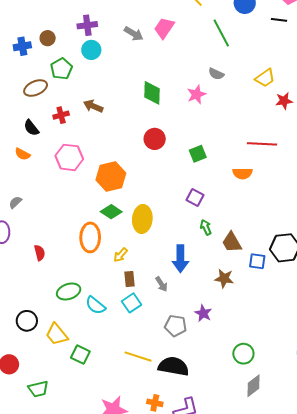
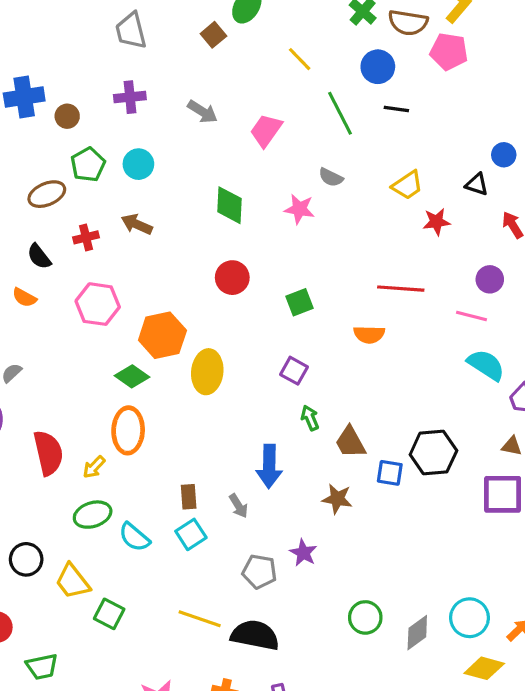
black line: (279, 20) -> (396, 109), moved
pink trapezoid: (164, 28) -> (266, 130), moved
blue cross: (22, 46) -> (24, 97), moved, size x1.4
cyan circle: (91, 50) -> (138, 164), moved
pink star: (197, 94) -> (299, 209), turned 30
green diamond: (111, 212) -> (132, 376), moved
yellow ellipse: (142, 219) -> (207, 372), moved
red semicircle: (40, 253) -> (48, 453), size x1.8
yellow arrow: (121, 255) -> (94, 467), moved
gray diamond: (253, 386) -> (417, 633), moved

